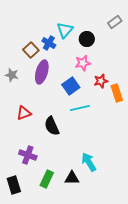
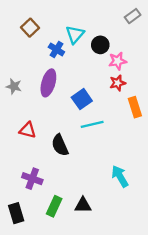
gray rectangle: (115, 22) -> (133, 16), moved
brown square: (31, 50) -> (30, 28), moved
pink star: (83, 63) -> (118, 61), moved
red star: (101, 81) -> (118, 83), moved
red triangle: (24, 113) -> (28, 130), turned 35
cyan arrow: (89, 162) -> (120, 176), moved

